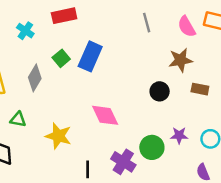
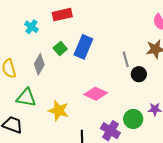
gray line: (147, 23) -> (126, 59), moved
pink diamond: (105, 115) -> (96, 94), turned -40
green triangle: (18, 119) -> (26, 98), size x1.5

